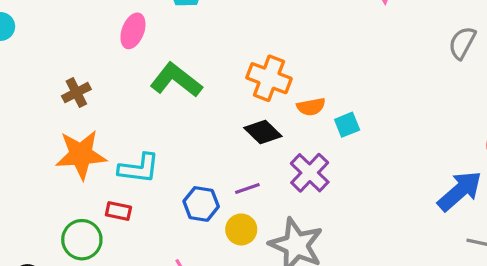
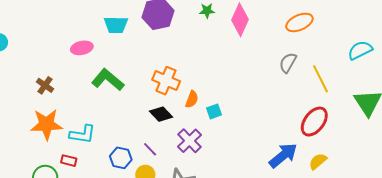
pink ellipse: (133, 31) -> (82, 48), turned 55
brown cross: (76, 93) -> (45, 85), turned -30
orange semicircle: (311, 107) -> (192, 99), turned -60
purple line: (247, 189) -> (150, 149), turned 63

